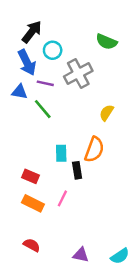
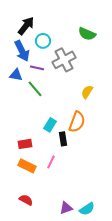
cyan rectangle: (61, 153) -> (50, 125), turned 32
red rectangle: (31, 176) -> (25, 144), turned -32
purple triangle: (81, 255) -> (66, 208), turned -32
cyan semicircle: (120, 256) -> (87, 209), moved

